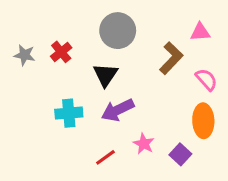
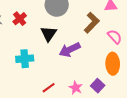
purple arrow: (118, 110) -> (70, 50), moved
pink star: (144, 144) -> (76, 88), moved

